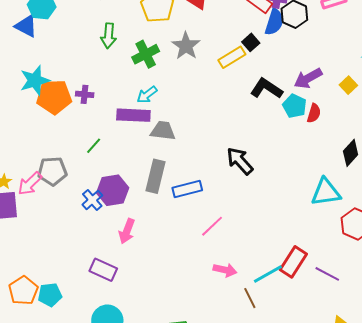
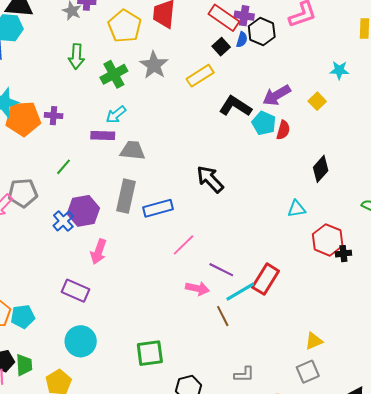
blue semicircle: (274, 22) -> (242, 40), size x0.6
black square: (251, 42) -> (221, 47), moved
purple rectangle: (133, 115) -> (103, 135), size x0.7
cyan triangle: (326, 192) -> (297, 209), size x0.6
purple line: (327, 274) -> (221, 270), moved

